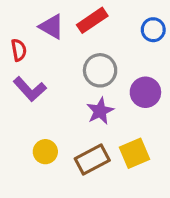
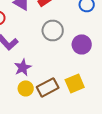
purple star: (100, 111) -> (23, 67), moved
yellow circle: (45, 152) -> (26, 88), moved

